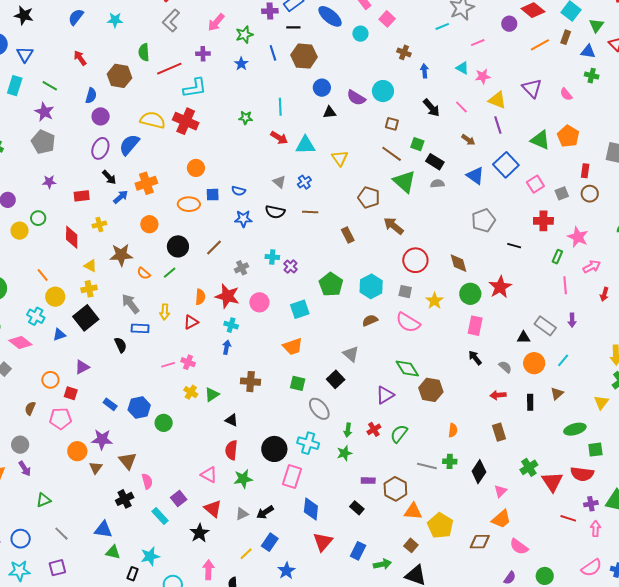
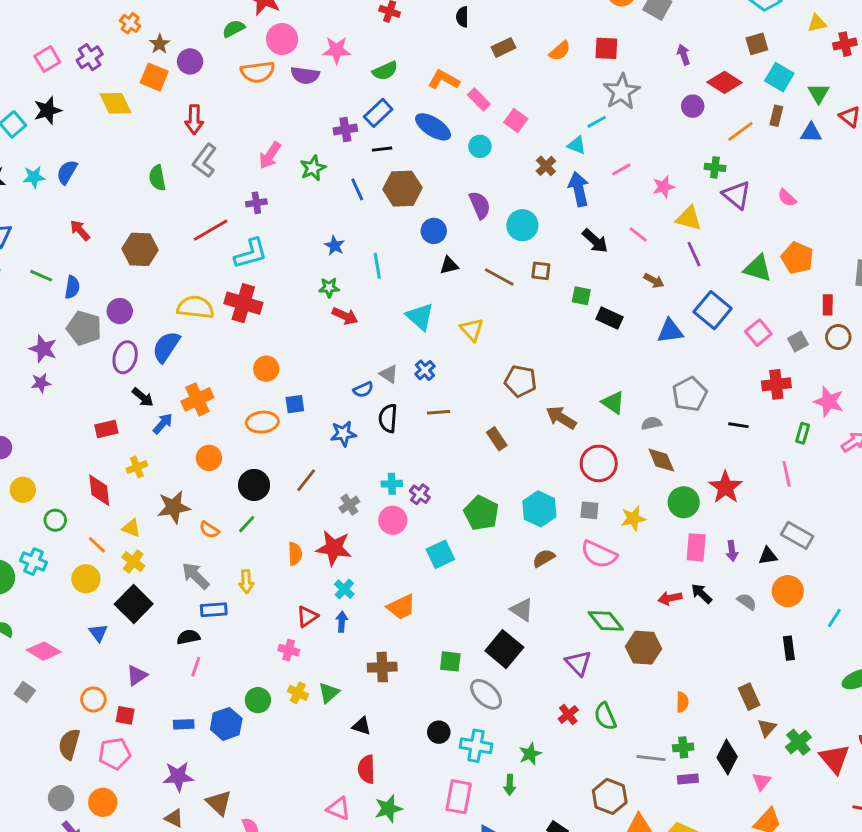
cyan star: (115, 20) -> (34, 177), moved
pink line: (478, 43) -> (621, 169), moved
green semicircle: (144, 52) -> (157, 178), moved
brown cross: (404, 52) -> (546, 166), turned 32
blue star: (241, 64) -> (335, 246), moved
cyan triangle: (462, 68) -> (577, 145), moved
blue arrow: (424, 71) -> (579, 189), size x1.6
green cross: (592, 76) -> (715, 167), moved
blue semicircle: (91, 96) -> (72, 287), moved
purple semicircle: (356, 98) -> (480, 205), moved, turned -138
purple star: (44, 112) -> (43, 349), moved
red arrow: (279, 138) -> (345, 316), moved
gray pentagon: (43, 142) -> (84, 328), moved
cyan triangle: (305, 145) -> (420, 317), turned 50
brown line: (392, 154) -> (499, 277), moved
blue triangle: (475, 176) -> (670, 331), turned -36
green triangle: (404, 181) -> (613, 403), moved, size x0.7
purple star: (49, 182) -> (41, 383), moved
gray semicircle: (437, 184) -> (651, 423), moved
blue semicircle: (239, 191) -> (363, 390), moved, turned -32
black semicircle: (275, 212) -> (388, 418), turned 90
green circle: (38, 218) -> (55, 520), moved
orange line: (43, 275) -> (97, 545), moved
pink line: (565, 285) -> (787, 474), moved
yellow cross: (89, 289) -> (133, 562), turned -35
yellow star: (434, 301) -> (633, 519), turned 30
pink circle: (259, 302) -> (393, 520), moved
cyan cross: (36, 316) -> (33, 562), moved
purple arrow: (572, 320) -> (732, 551), moved
red triangle: (191, 322) -> (307, 617), moved
cyan cross: (231, 325) -> (344, 589), turned 32
blue triangle: (59, 335) -> (98, 633), turned -40
black semicircle: (121, 345) -> (188, 637), turned -70
orange trapezoid: (293, 346) -> (401, 607), moved
cyan line: (563, 360) -> (834, 618), moved
pink line: (168, 365) -> (196, 667), moved, turned -48
black square: (336, 379) -> (504, 649), size x1.4
brown triangle: (557, 394) -> (767, 728), moved
purple triangle: (385, 395) -> (578, 663), turned -36
red arrow: (498, 395) -> (670, 598), moved
blue rectangle: (110, 404) -> (184, 724), turned -32
brown semicircle: (30, 408) -> (69, 744), size x1.5
green circle: (164, 423) -> (258, 700), moved
green arrow: (348, 430) -> (510, 785), moved
green semicircle: (399, 434) -> (605, 716), turned -54
black circle: (274, 449) -> (439, 732), moved, size x0.6
orange circle: (77, 451) -> (103, 802), moved
brown triangle: (96, 468) -> (174, 818), turned -32
purple rectangle: (368, 481) -> (688, 779), moved

